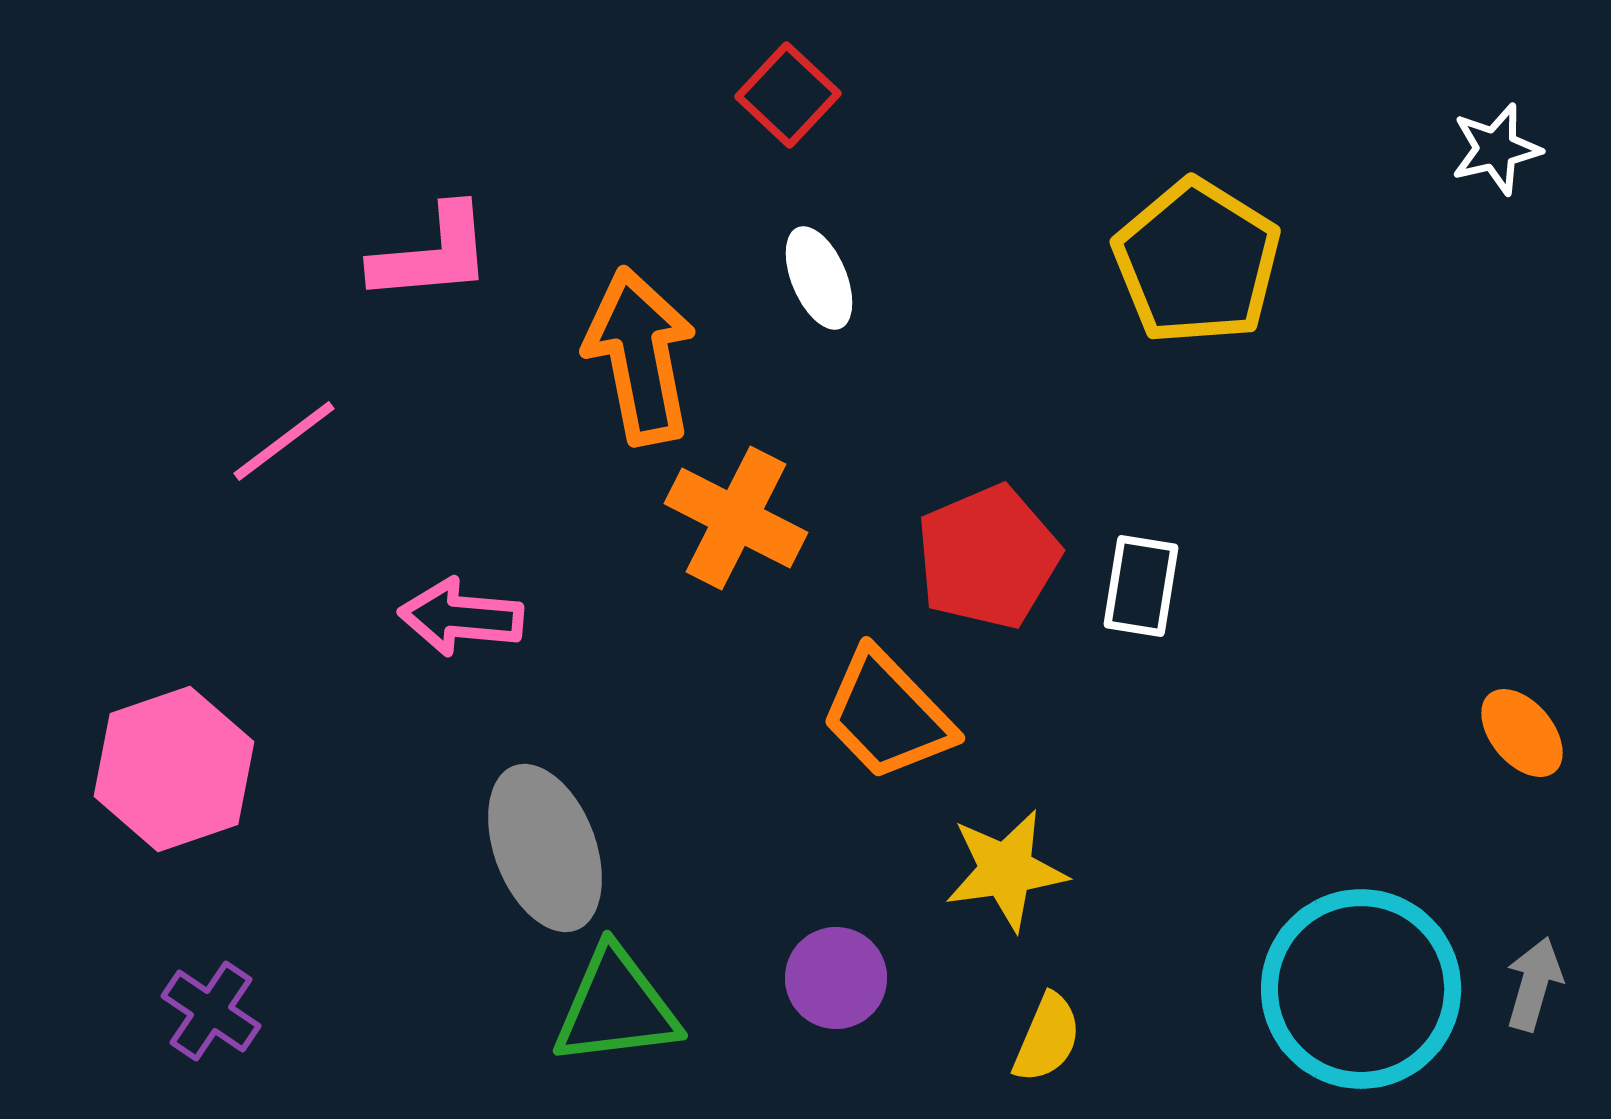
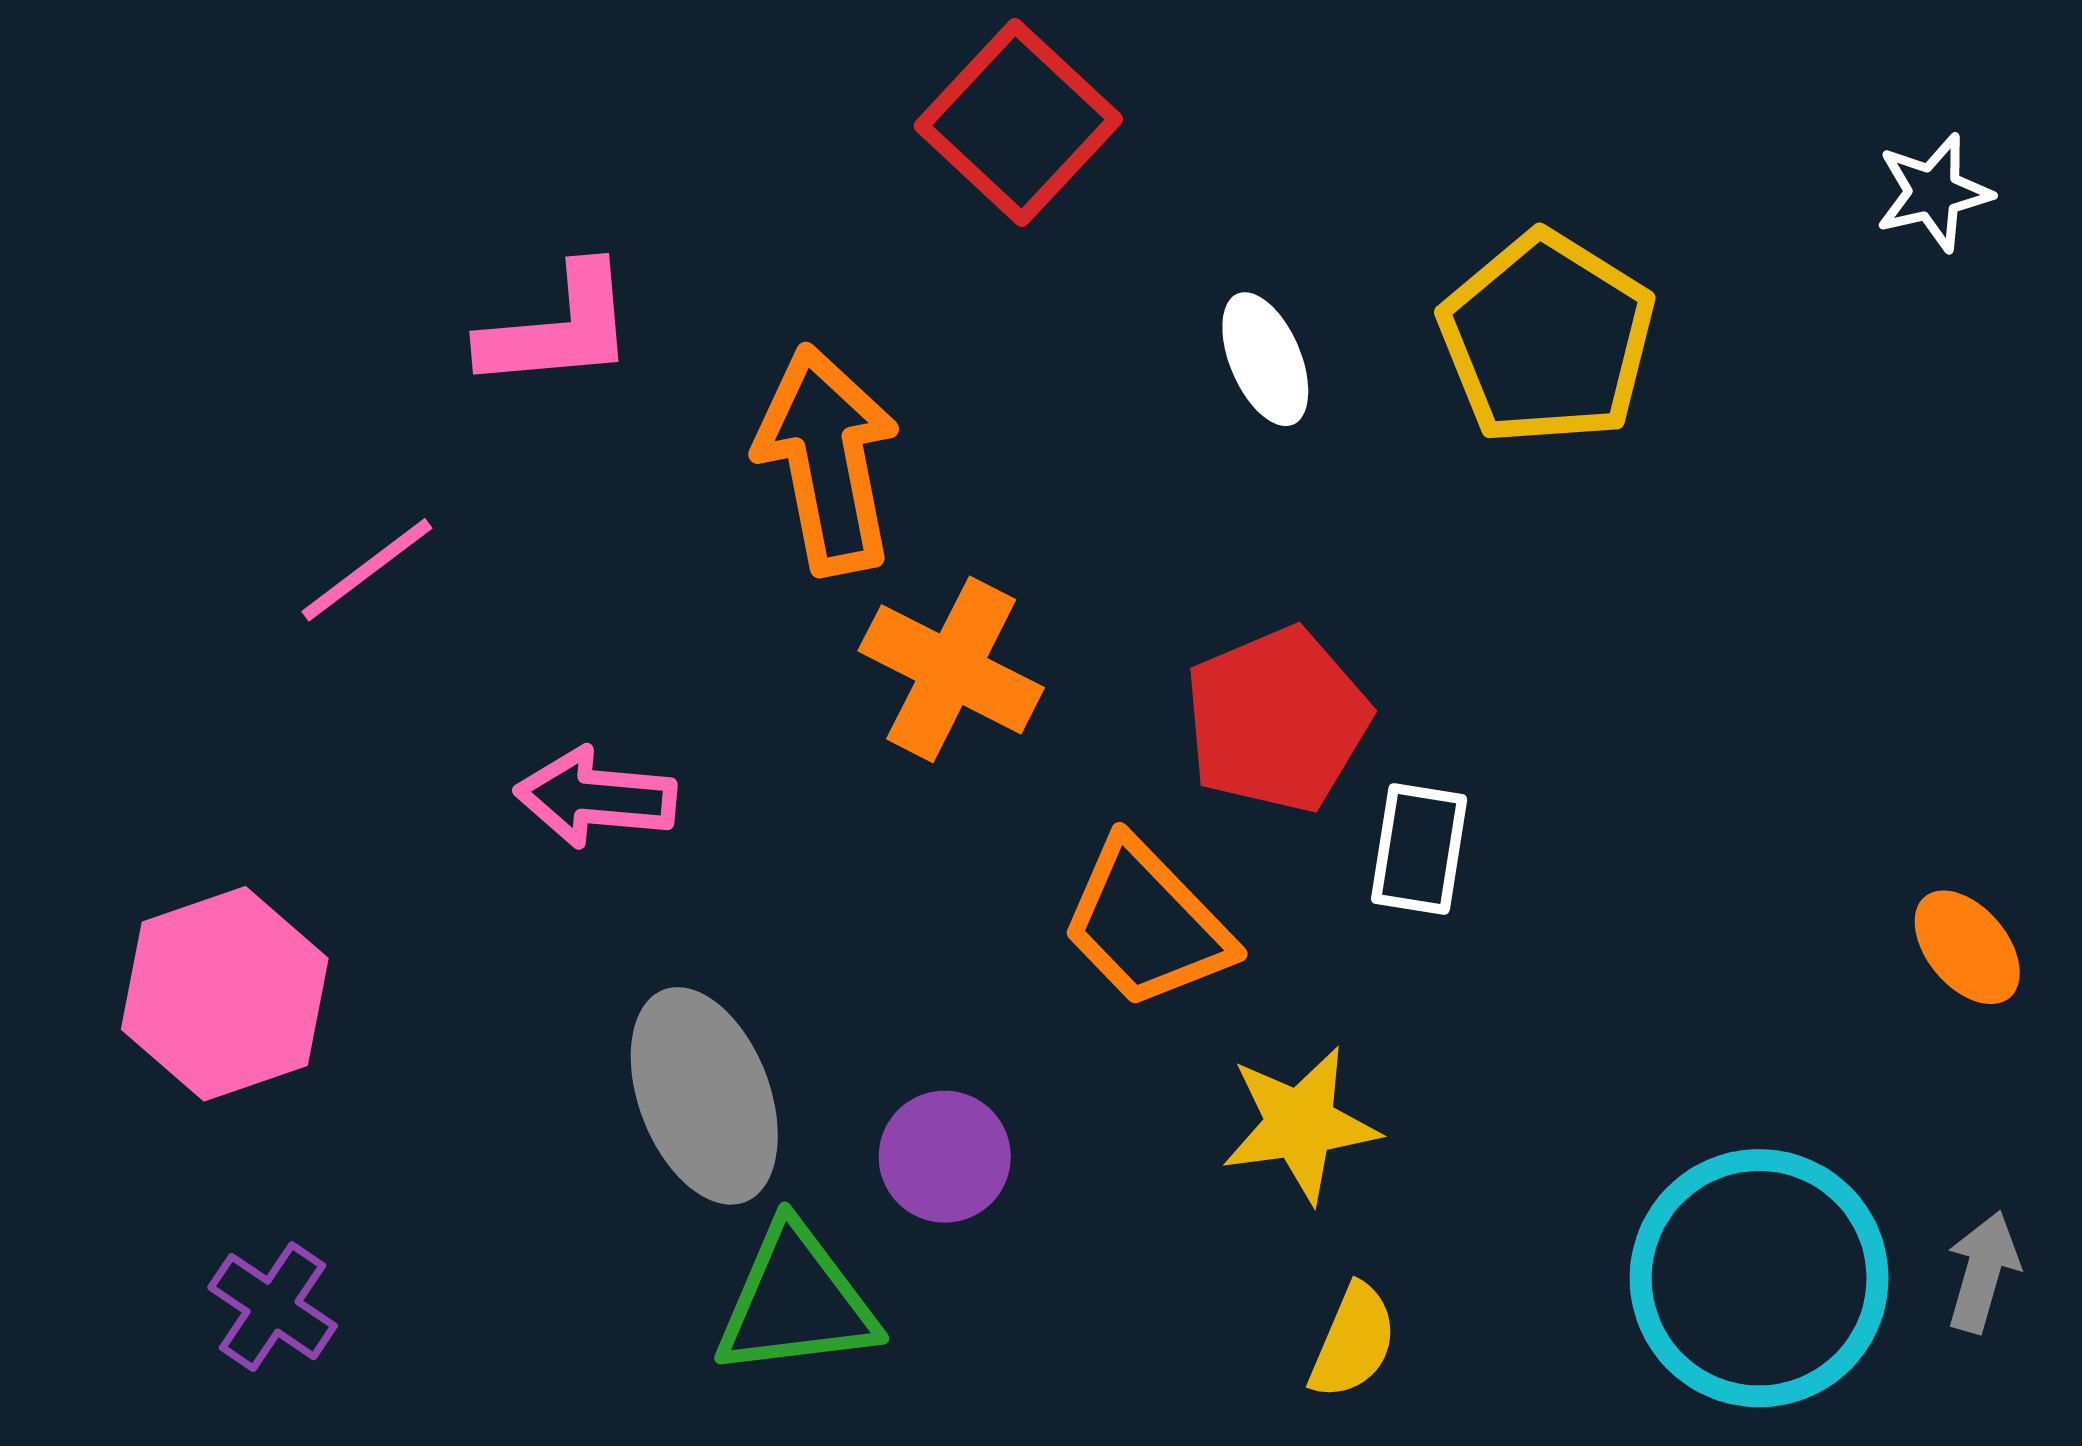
red square: (788, 95) -> (1018, 123), size x1.5
white ellipse: (819, 278) -> (1265, 359), moved
white rectangle: (1141, 586) -> (1419, 849), moved
purple circle: (836, 978) -> (945, 1157), moved

